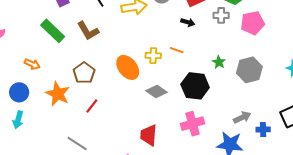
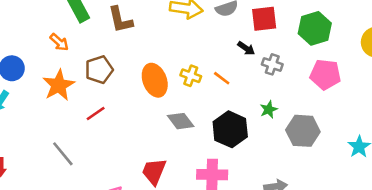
gray cross: (221, 15) -> (272, 64), moved
orange arrow: (32, 64) -> (59, 42), moved

